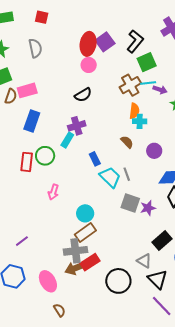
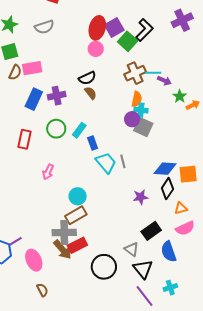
gray semicircle: (35, 48) -> (44, 27), turned 78
green square: (147, 62) -> (128, 41), moved, turned -30
purple cross: (77, 126) -> (57, 96), moved
cyan rectangle: (67, 140) -> (79, 130), moved
brown semicircle: (127, 142) -> (91, 93), moved
purple circle: (154, 151) -> (132, 119), moved
green circle: (45, 156) -> (56, 129), moved
gray square: (130, 203) -> (143, 127), moved
purple line: (22, 241) -> (15, 241), moved
brown arrow: (76, 268) -> (63, 250), turned -115

